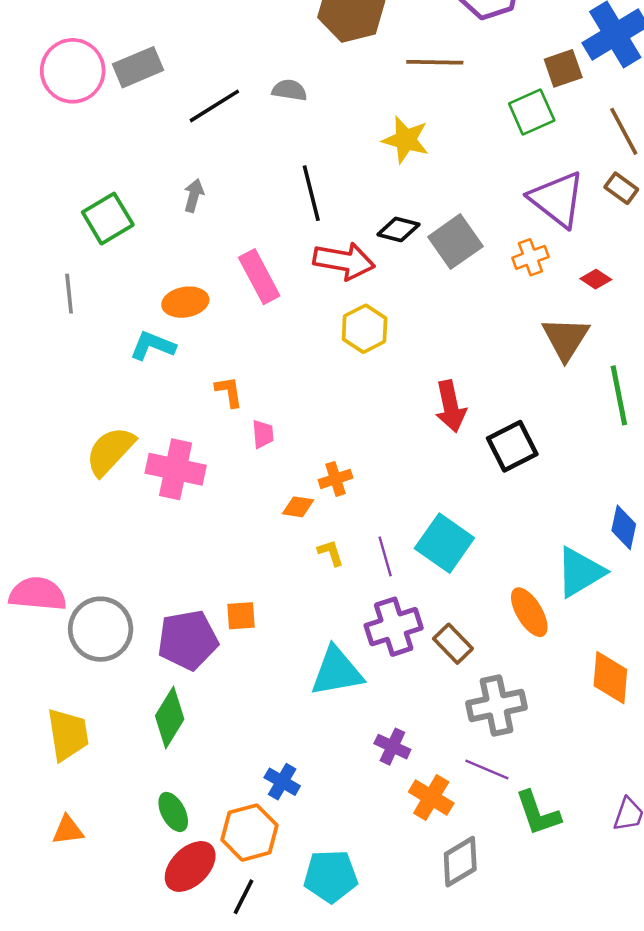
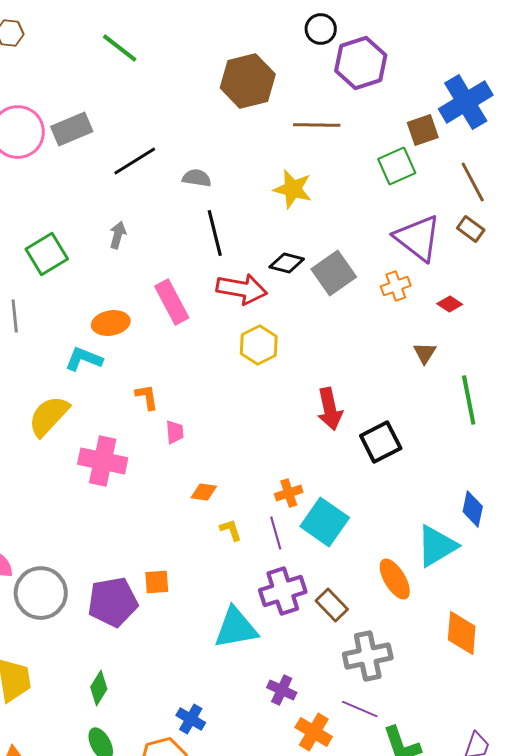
gray semicircle: (289, 90) -> (197, 178), moved
brown triangle: (566, 338) -> (425, 353), size x0.6
yellow semicircle: (110, 451) -> (49, 416), moved
orange cross: (335, 479) -> (289, 493), moved
green diamond: (170, 718) -> (99, 688), moved, size x0.7

